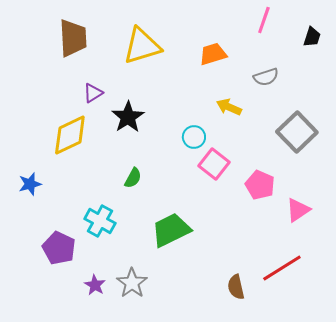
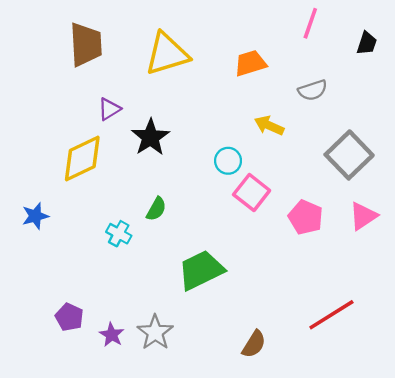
pink triangle: (298, 210) -> (363, 216), moved
cyan cross: (100, 221) -> (119, 234), moved, size x0.7
purple pentagon: (59, 248) -> (69, 317), moved, size x0.7
brown semicircle: (236, 287) -> (254, 344), moved, turned -135

